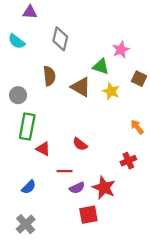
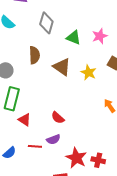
green triangle: (101, 67) -> (74, 38), moved
red cross: (128, 161) -> (98, 160), moved, turned 32
red line: (65, 171) -> (35, 146), moved
purple semicircle: (77, 188) -> (53, 139), moved

